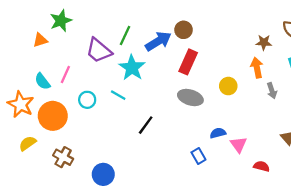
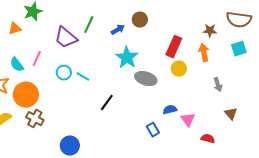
blue arrow: (158, 41) -> (118, 30), size x0.6
red rectangle: (188, 62) -> (174, 47), moved
cyan star: (132, 68) -> (127, 58), moved
gray arrow: (272, 91) -> (218, 85), moved
cyan circle: (87, 100) -> (64, 73), moved
brown cross: (63, 157) -> (35, 119), moved

